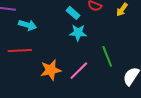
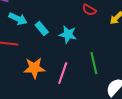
cyan rectangle: (73, 13) -> (42, 28), moved
pink line: (79, 71) -> (63, 73), turned -35

